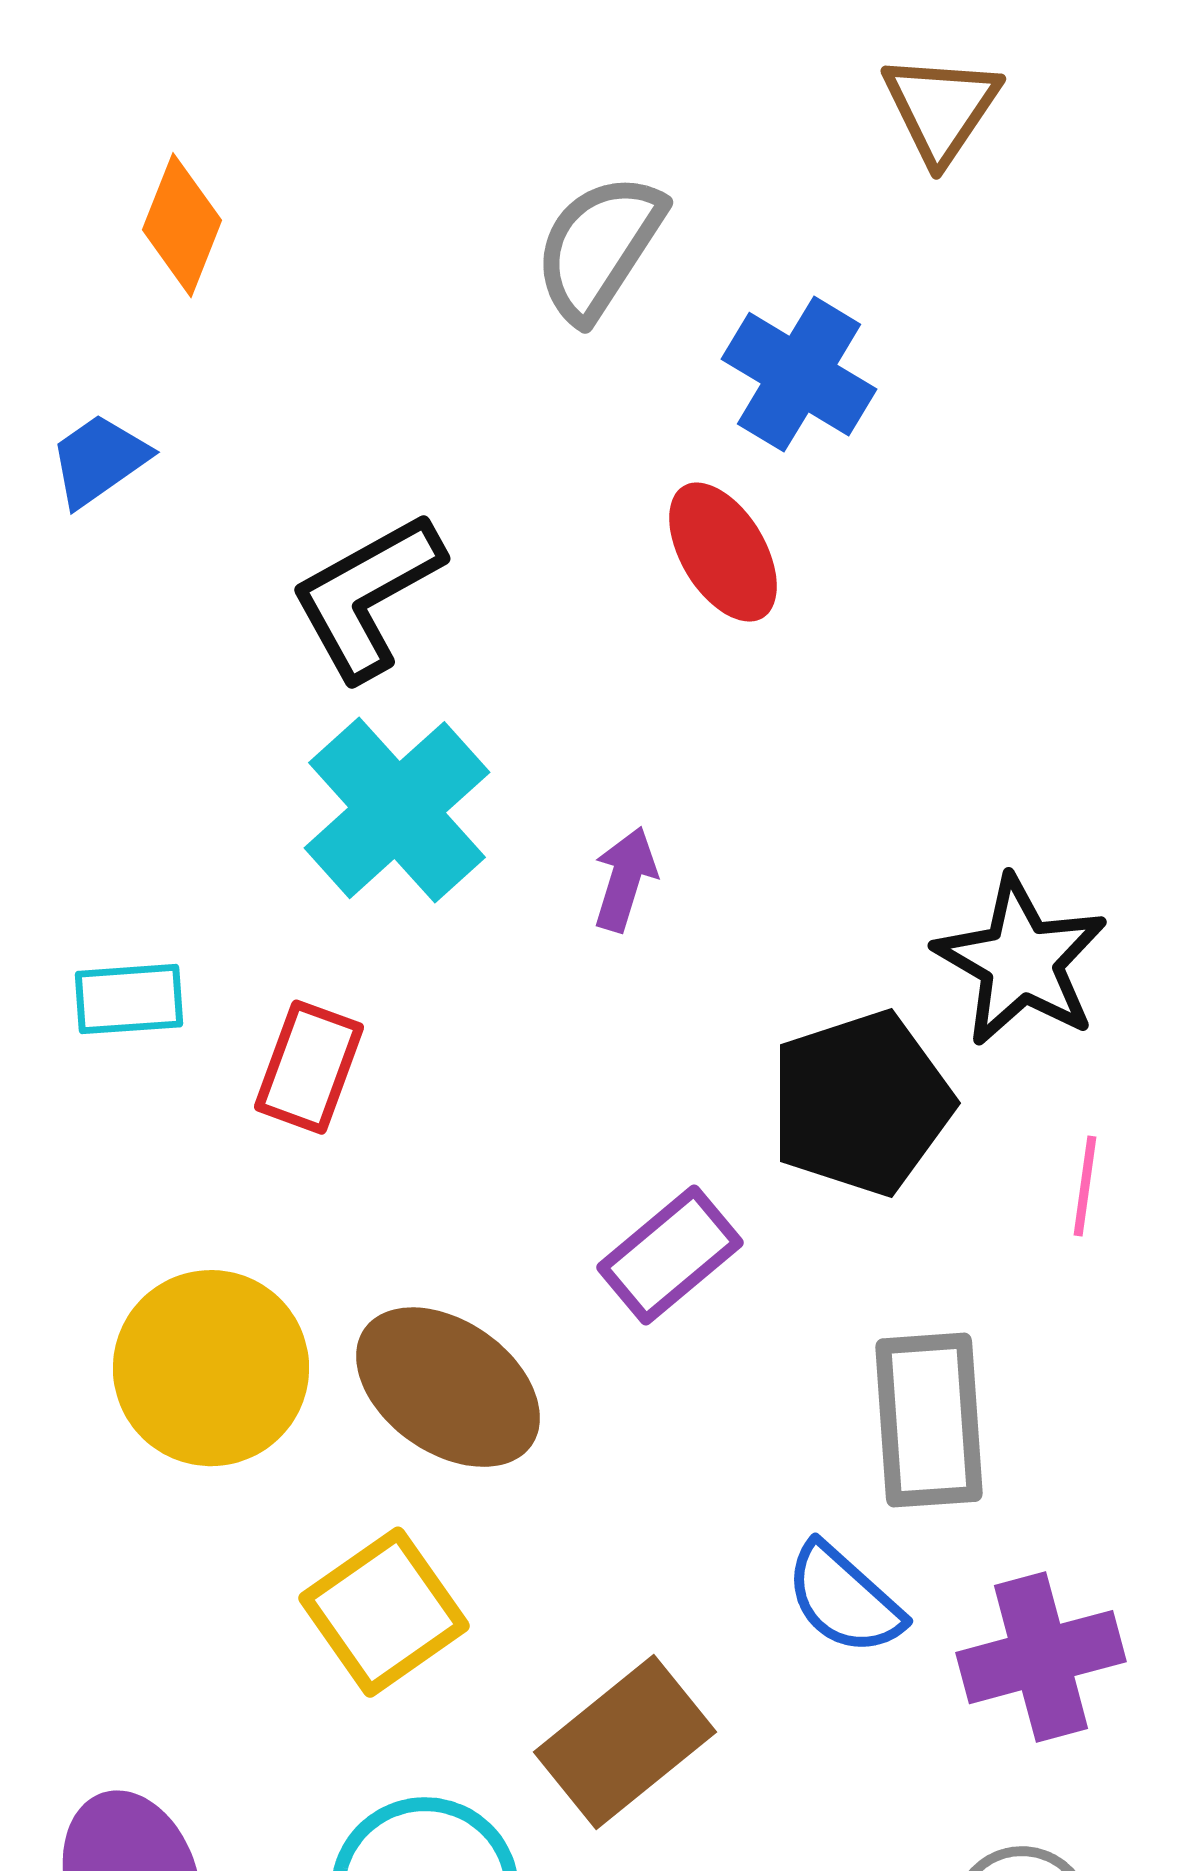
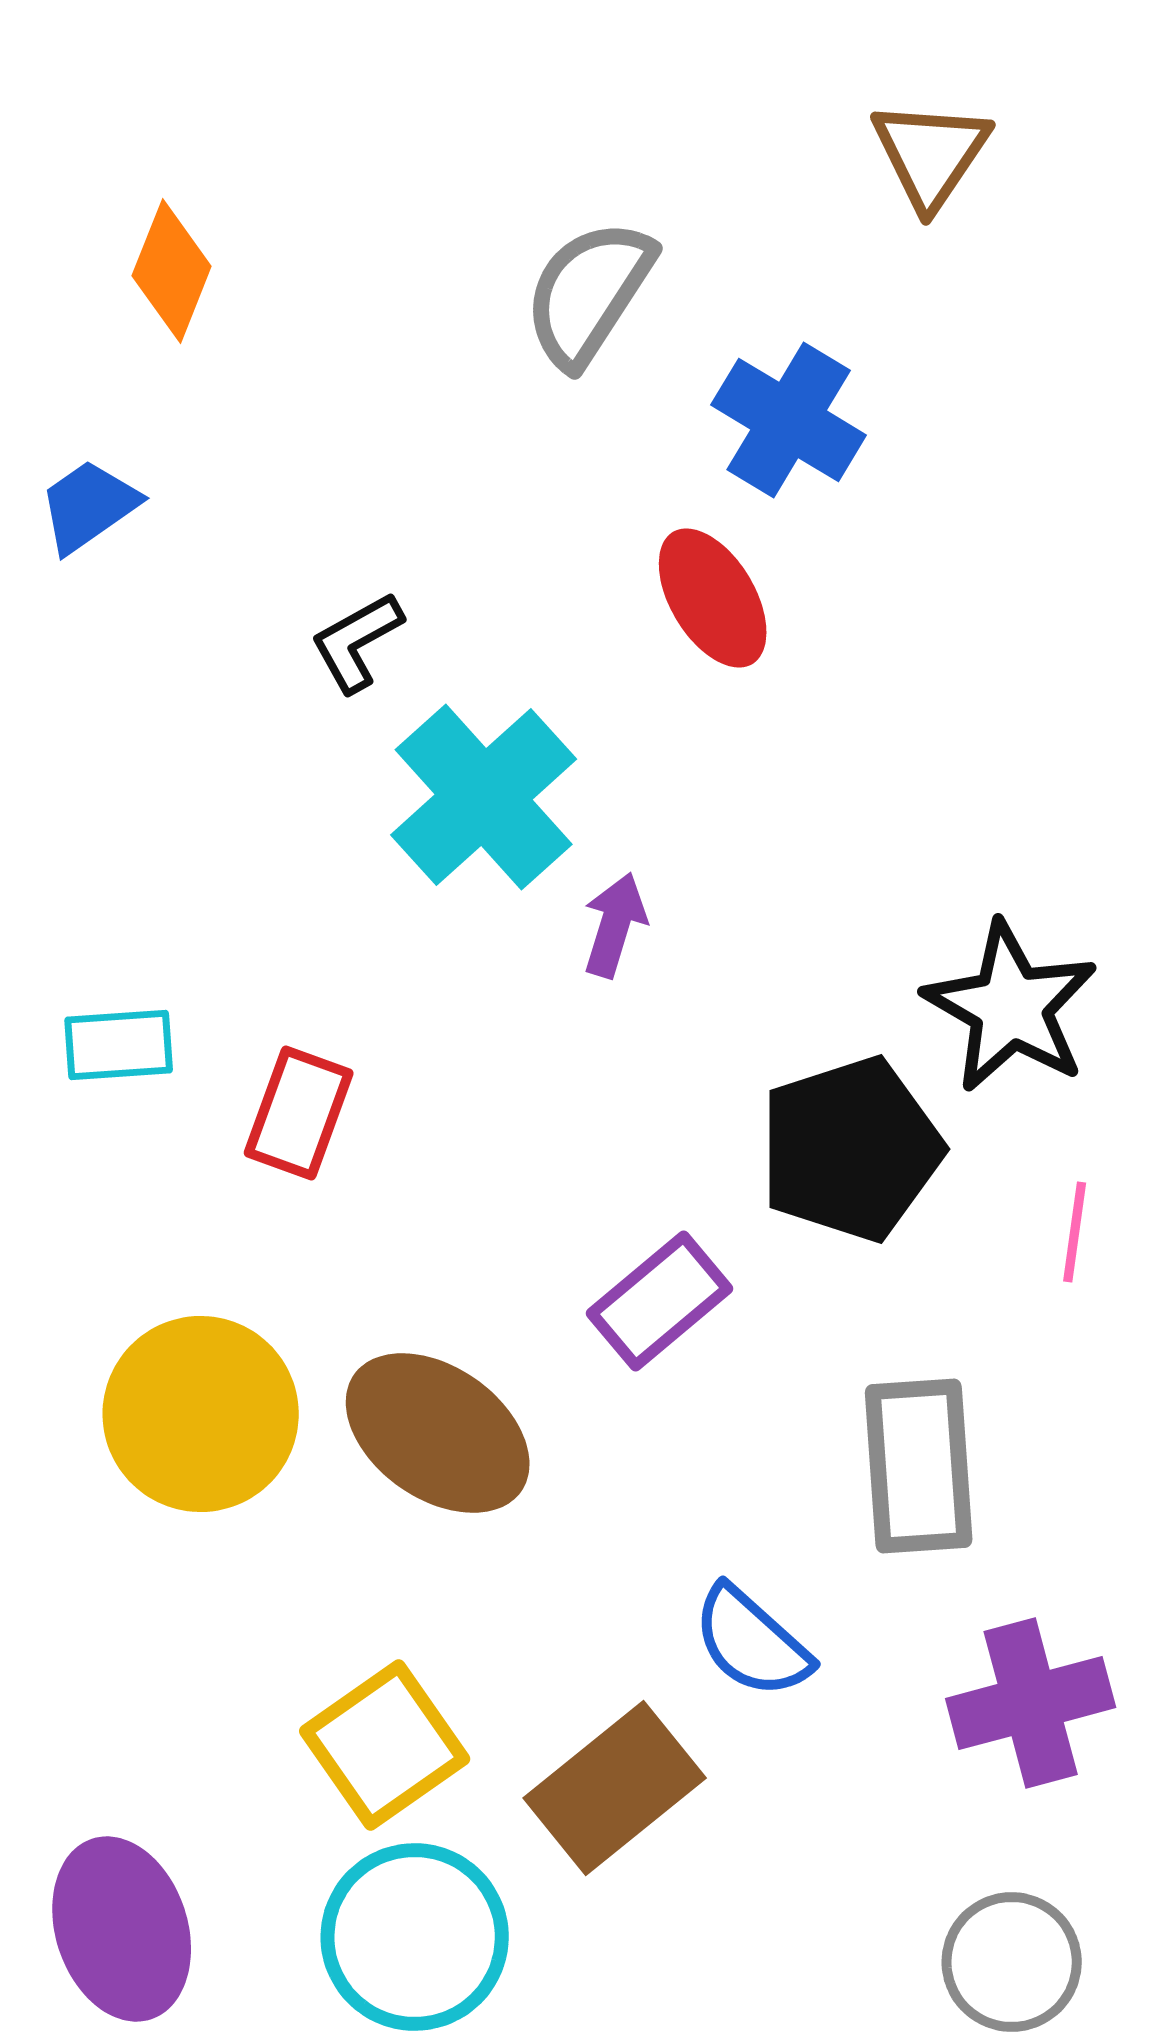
black L-shape: (367, 596) -> (357, 642), size x0.6
cyan cross: (397, 810) -> (484, 797), moved
blue semicircle: (844, 1599) -> (752, 1642), moved
yellow square: (384, 1612) -> (385, 1745), moved

